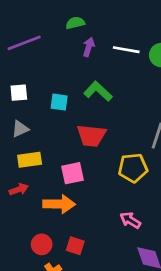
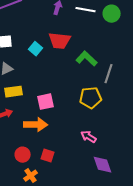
green L-shape: (98, 91) -> (87, 59), moved
cyan square: (59, 102) -> (36, 49), turned 32
red trapezoid: (91, 136) -> (60, 41), moved

